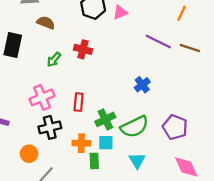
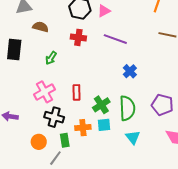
purple line: (158, 42) -> (115, 39), moved
red cross: (83, 49) -> (78, 37), moved
black cross: (50, 127) -> (54, 117), turned 36
green semicircle: (135, 127) -> (127, 108), turned -60
green rectangle: (94, 161) -> (65, 140), moved

